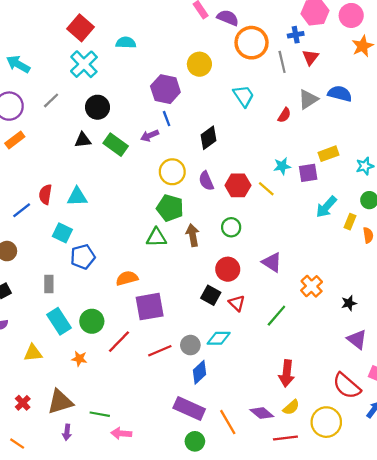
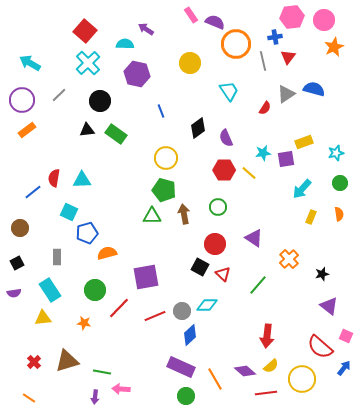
purple hexagon: (165, 89) -> (137, 74), moved
purple arrow: (150, 136) -> (146, 29), moved, turned 56
purple semicircle: (206, 181) -> (226, 138), moved
yellow rectangle: (350, 222) -> (311, 217), moved
orange semicircle: (127, 278) -> (107, 253), moved
cyan rectangle: (59, 321) -> (50, 290), moved
purple arrow: (67, 432) -> (95, 397), moved

